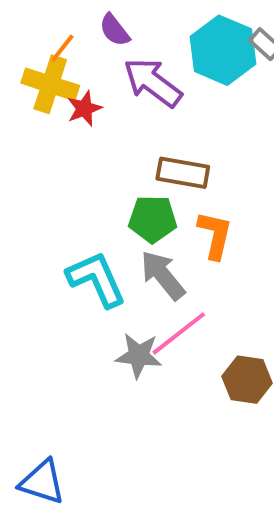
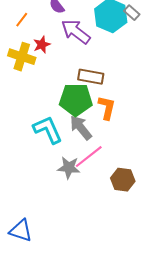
orange line: (62, 48) -> (22, 20), moved
yellow cross: (50, 84) -> (22, 57), moved
green pentagon: (153, 219) -> (76, 100), size x1.4

